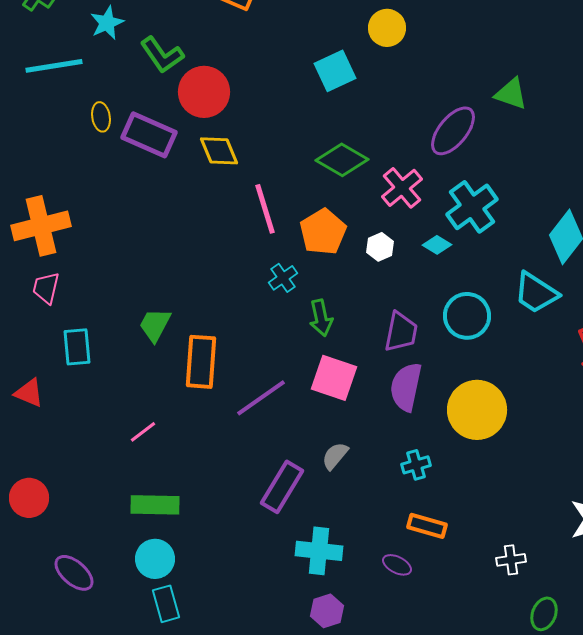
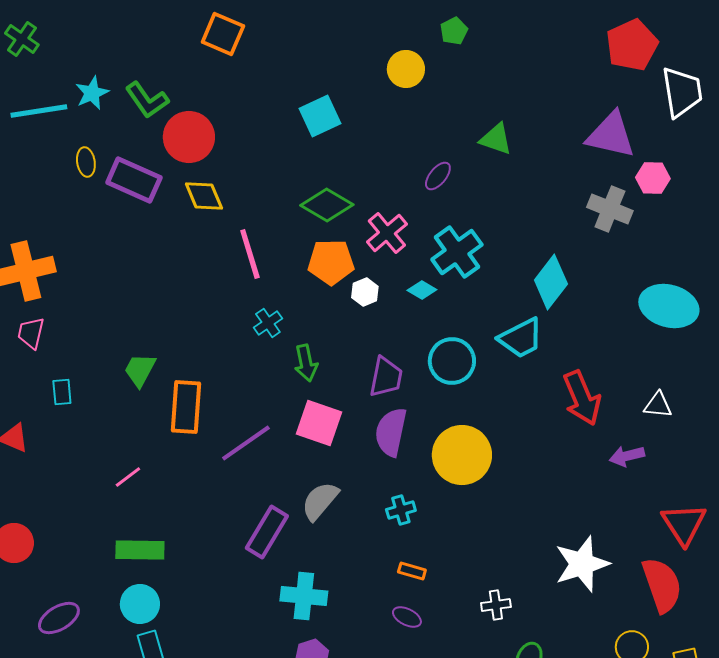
cyan star: (107, 23) -> (92, 93), moved
yellow circle: (387, 28) -> (406, 69), moved
purple ellipse: (453, 131) -> (438, 176), size x0.6
orange pentagon: (323, 232) -> (331, 262), moved, turned 30
cyan trapezoid: (536, 293) -> (521, 338), turned -60
cyan rectangle: (77, 347) -> (62, 392), size x0.7
gray semicircle: (335, 456) -> (320, 501), size x1.4
orange rectangle: (427, 526) -> (412, 571), size x0.7
purple ellipse: (397, 565) -> (407, 617), moved
purple ellipse: (74, 573) -> (59, 618), turned -72

